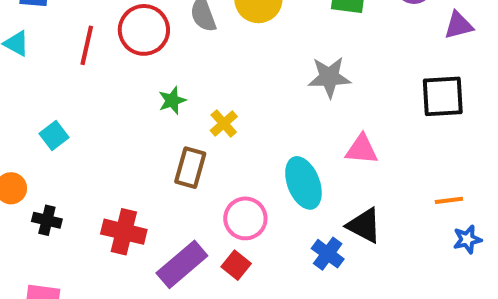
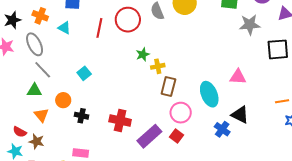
gray star: (329, 77) -> (250, 25), moved
yellow cross: (224, 123) -> (158, 66), moved, turned 32
brown rectangle: (190, 168) -> (168, 86), moved

